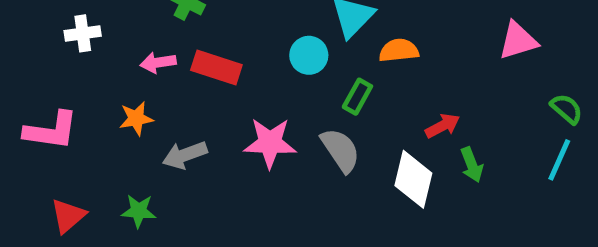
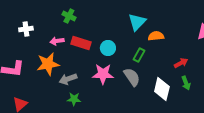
cyan circle: (309, 55) -> (108, 48), moved
orange star: (136, 119) -> (48, 64), size x1.6
red arrow: (443, 126) -> (181, 63), moved
green star: (139, 211) -> (74, 99), moved

